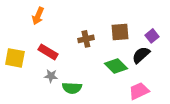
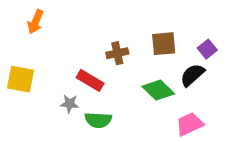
orange arrow: (38, 16) -> (35, 22), moved
red rectangle: (48, 52) -> (90, 80), moved

